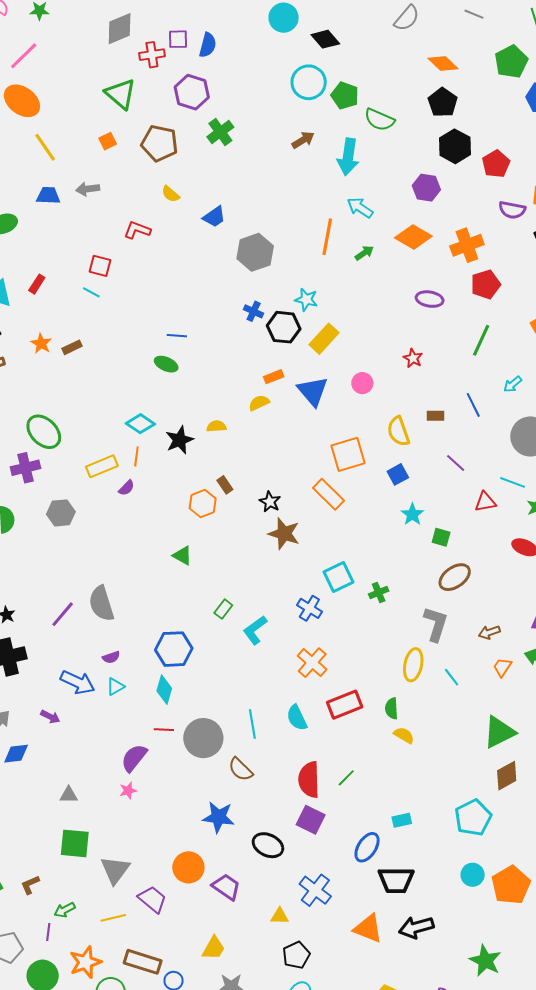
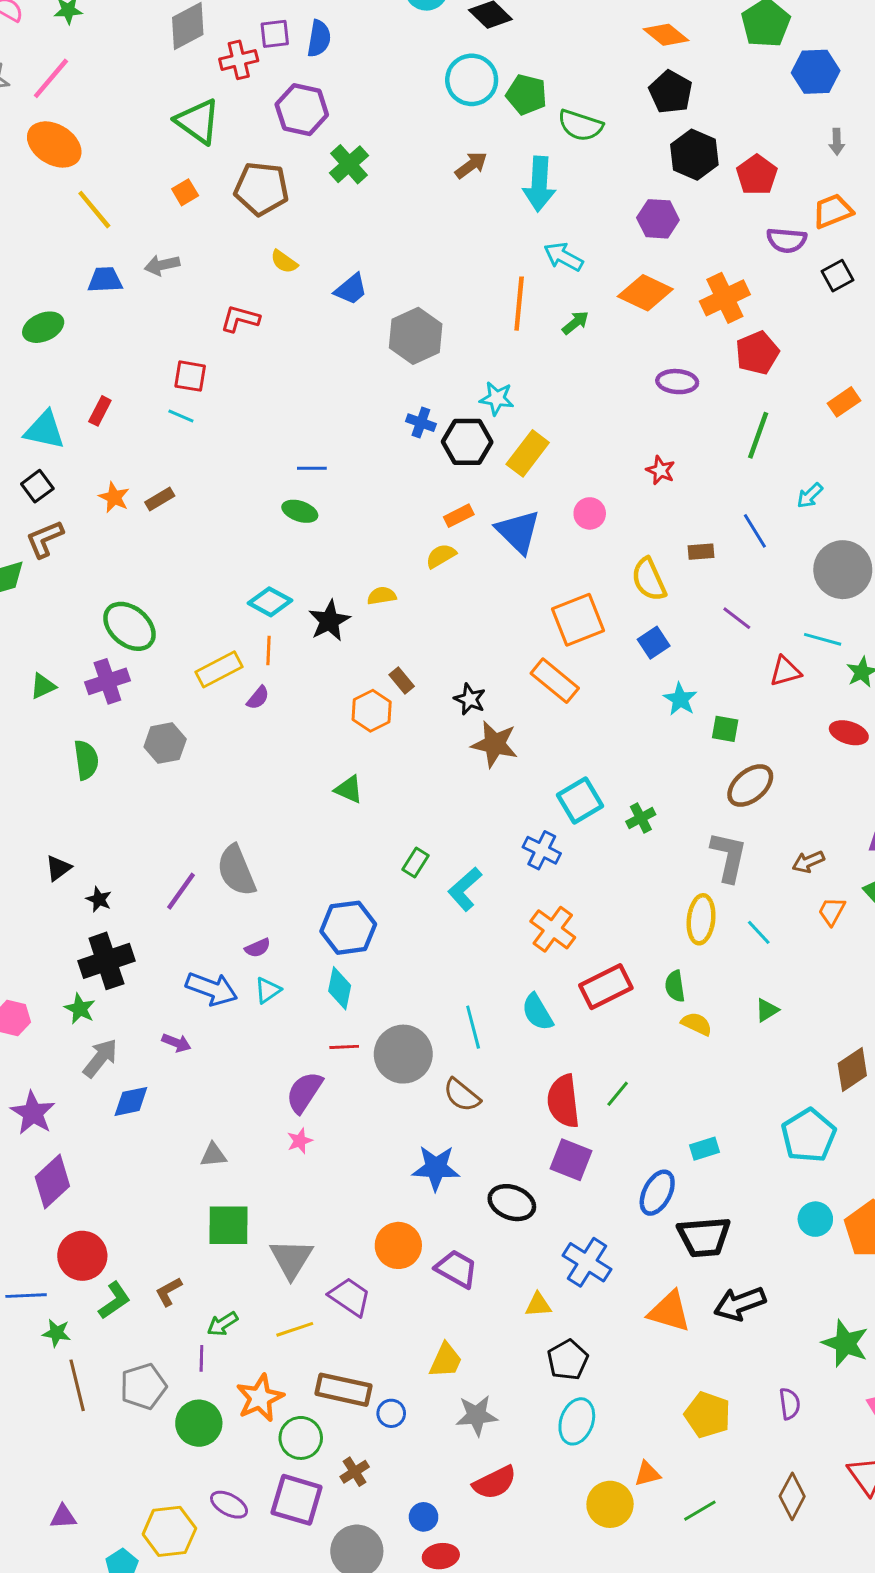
green triangle: (499, 732) -> (767, 1010), moved, size x0.5

